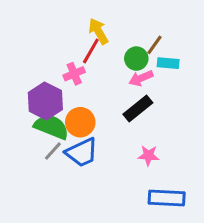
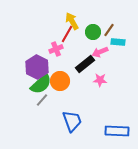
green circle: (136, 59) -> (93, 32), moved
black rectangle: (138, 109) -> (85, 64), moved
green semicircle: (51, 127) -> (41, 84), turned 115
blue trapezoid: (82, 152) -> (72, 121), moved, turned -85
pink star: (148, 156) -> (100, 80), moved

